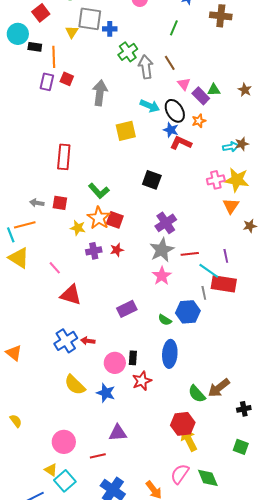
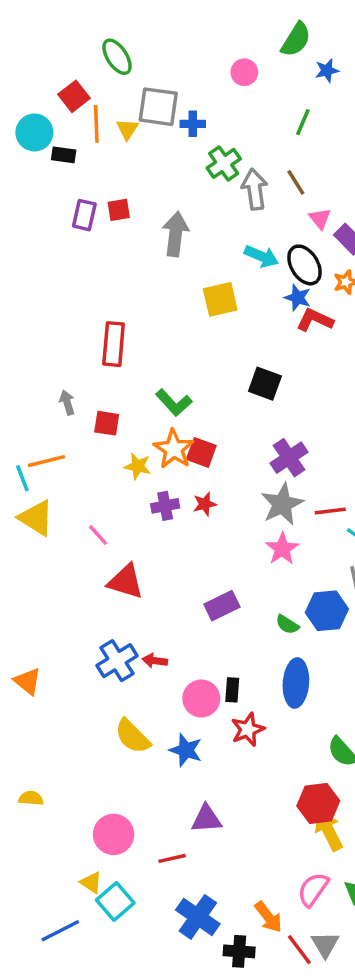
orange line: (54, 57) -> (96, 124), moved
red square: (67, 79) -> (119, 210), turned -32
gray arrow: (37, 203) -> (67, 403), moved, turned 64
yellow semicircle: (16, 421) -> (31, 798), turned -48

